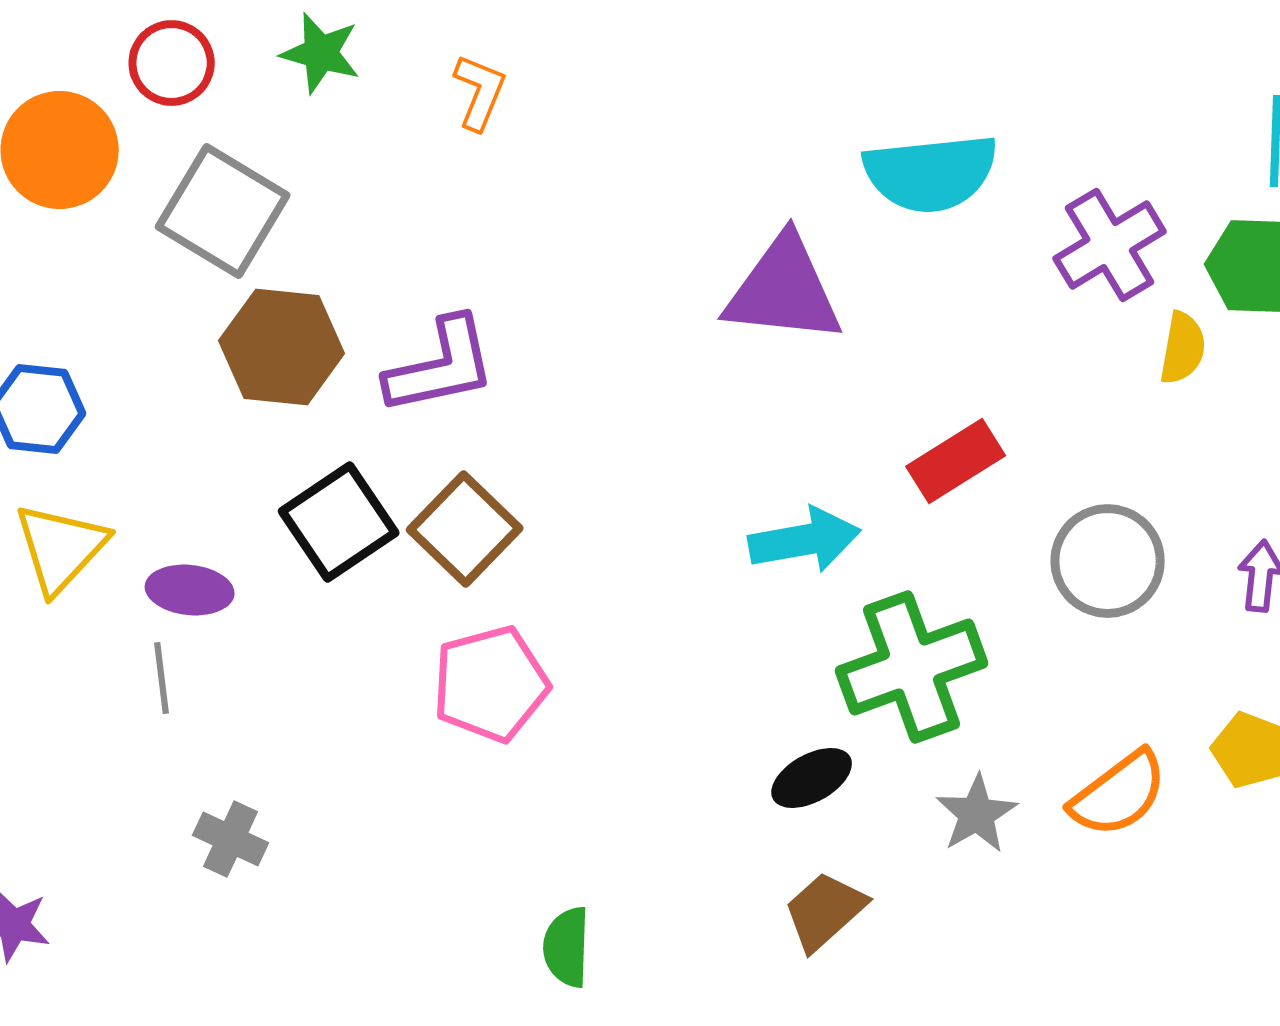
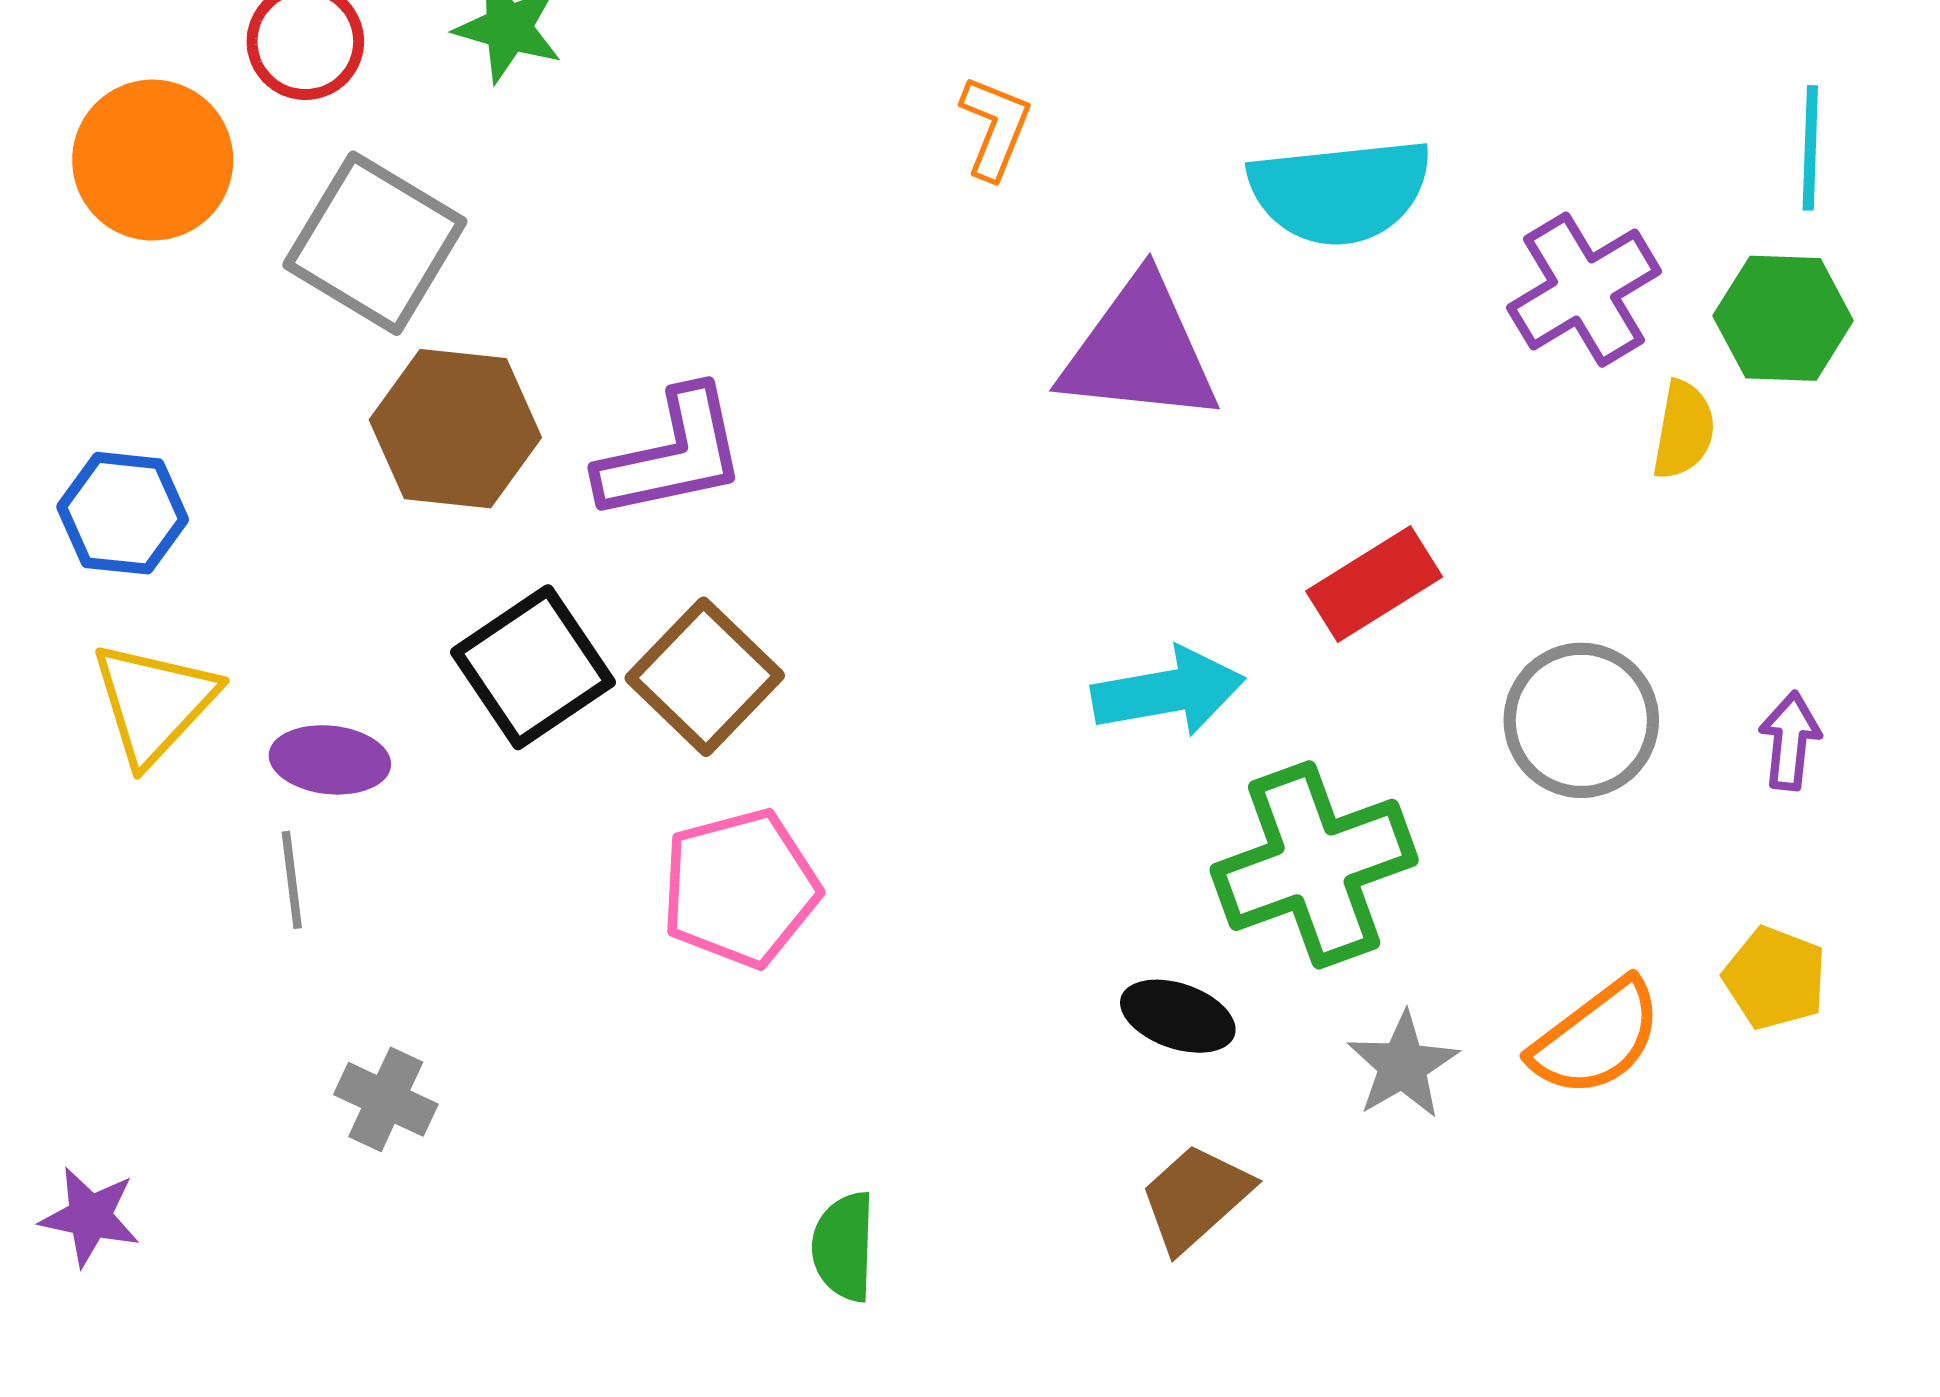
orange L-shape: (480, 92) -> (995, 127), moved
black ellipse: (812, 778) -> (1178, 1016), turned 48

